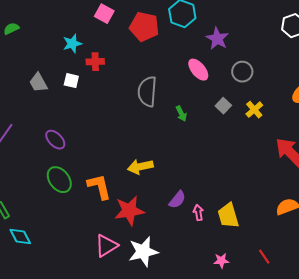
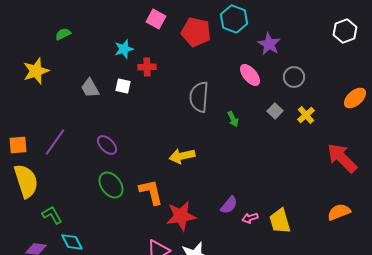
yellow arrow: (140, 167) -> (182, 156), moved
pink arrow: (198, 213) -> (250, 218), turned -98

